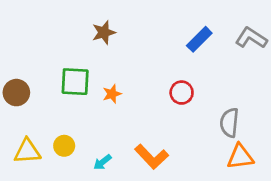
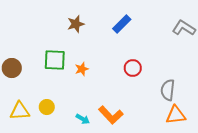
blue rectangle: (199, 39) -> (122, 24), moved
cyan arrow: (102, 162) -> (83, 119), moved, turned -112

